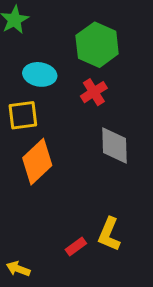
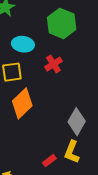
red cross: (94, 92) -> (53, 64), moved
gray diamond: (114, 145) -> (77, 122), moved, turned 32

